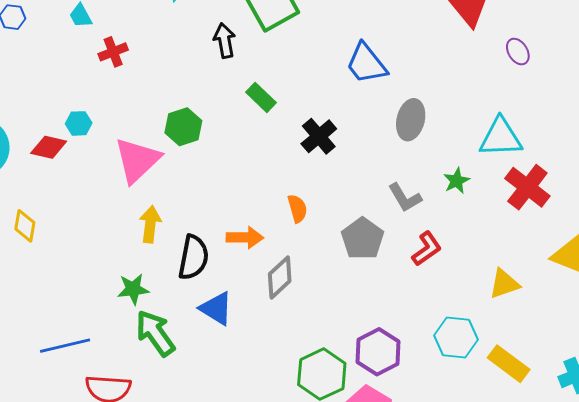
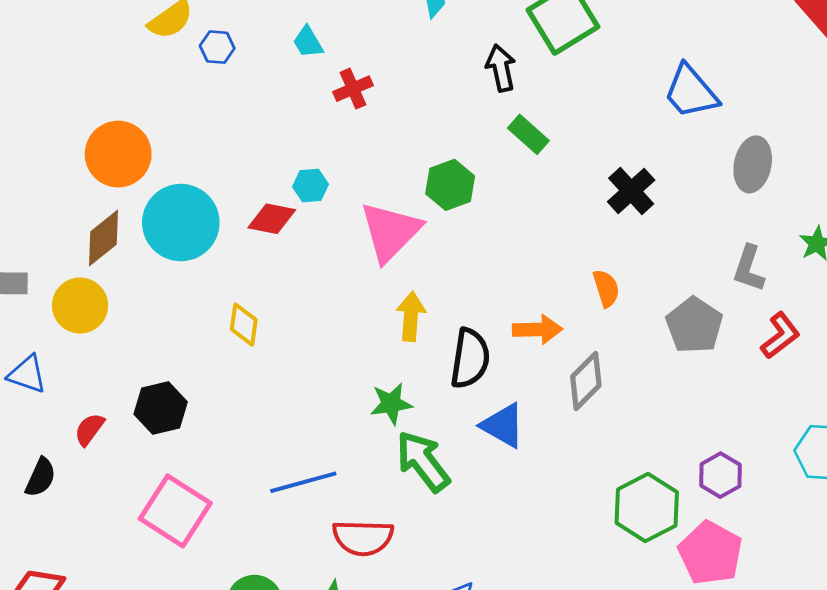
green rectangle: (261, 97) -> (528, 134), moved
gray L-shape: (405, 198) -> (749, 268), turned 51
purple hexagon: (378, 352) -> (720, 475), size x0.7

